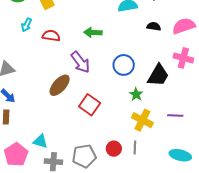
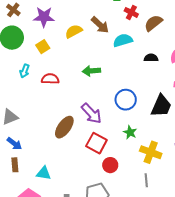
purple arrow: (80, 62) -> (91, 113), moved
green star: (136, 94) -> (130, 132), moved
cyan triangle: (40, 141) -> (44, 173), moved
red circle: (114, 149) -> (110, 165), moved

